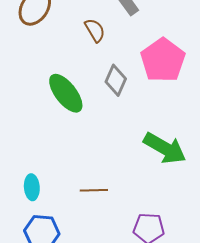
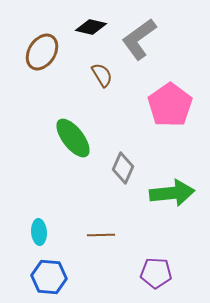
gray diamond: (116, 80) -> (123, 168), moved
green arrow: (165, 148) -> (172, 193), turned -36

